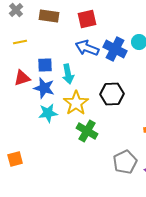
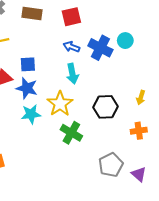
blue arrow: (87, 48) -> (71, 47), size x0.7
cyan arrow: (68, 74) -> (72, 74), moved
black hexagon: (112, 94) -> (106, 107), moved

